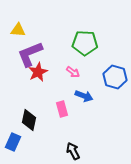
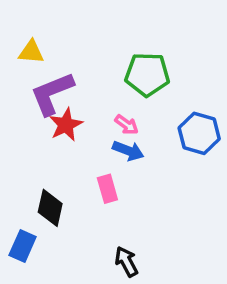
blue arrow: (84, 96) -> (128, 151), moved

